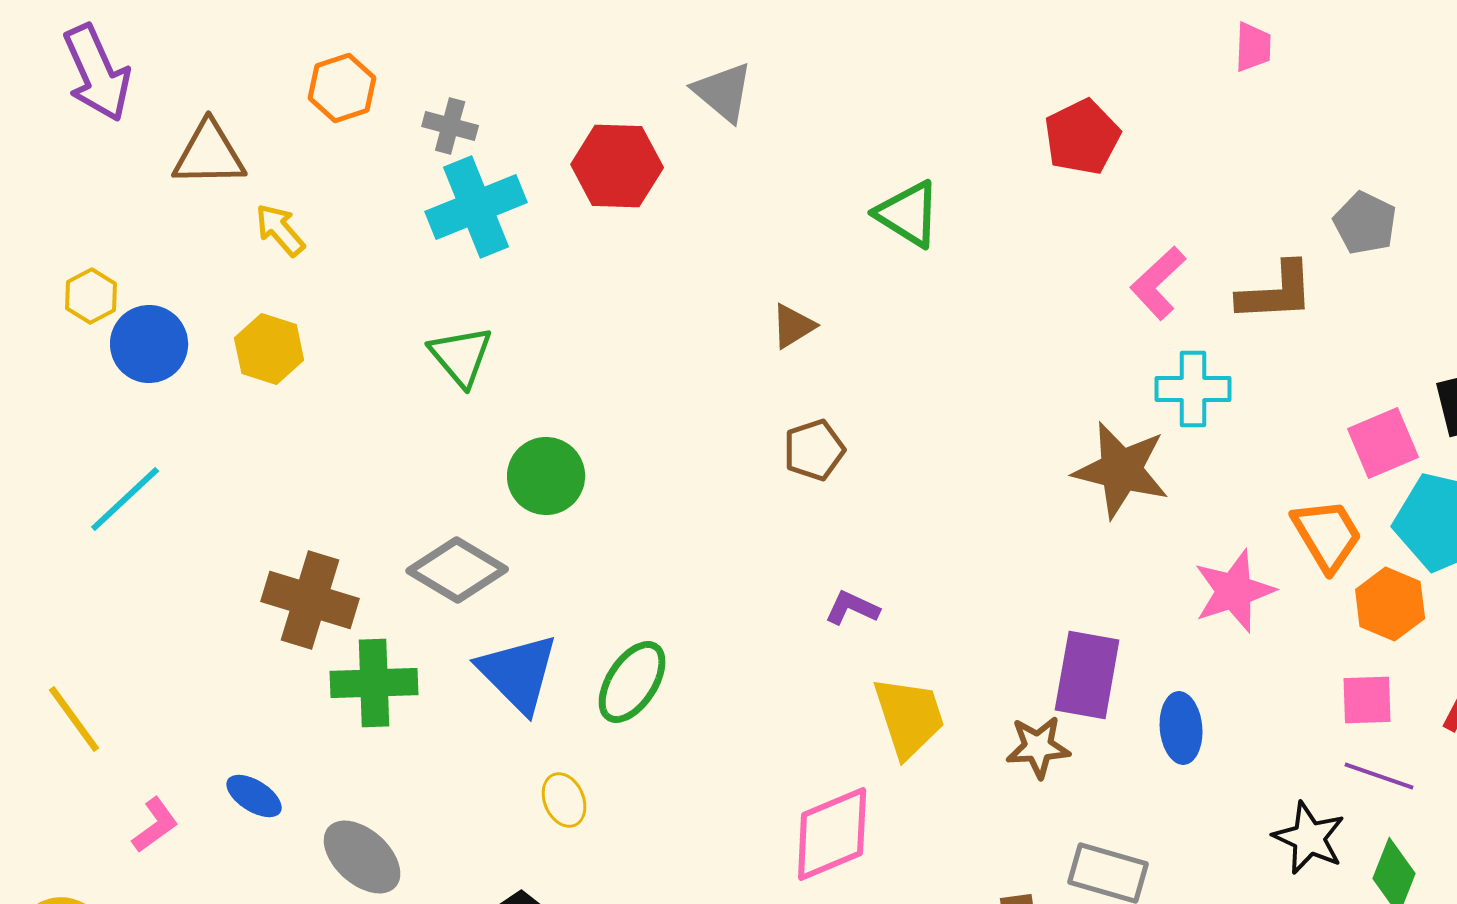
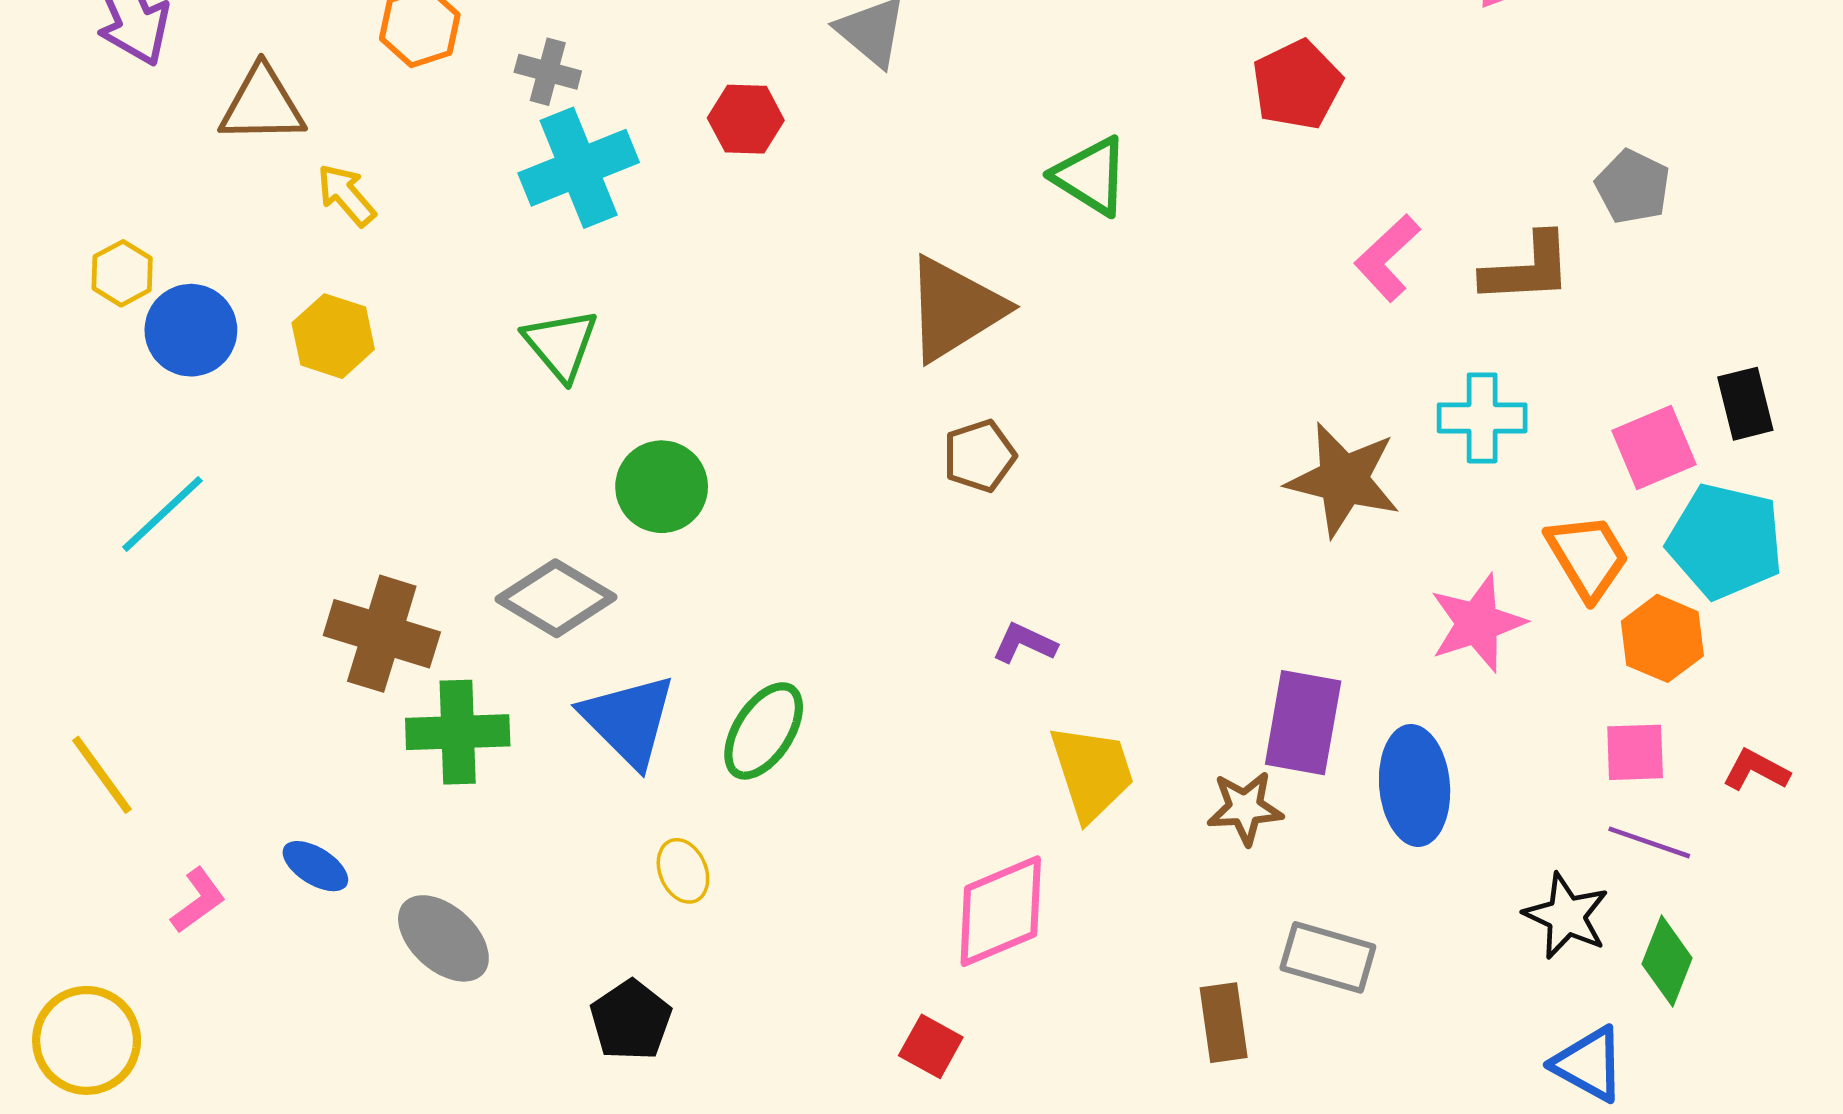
red hexagon: (617, 166) -> (746, 119), size x0.7
brown triangle: (793, 326) -> (954, 309), size x2.0
cyan cross: (1193, 389) -> (1482, 418), moved
blue ellipse: (1181, 728) -> (1415, 785), size x1.4

